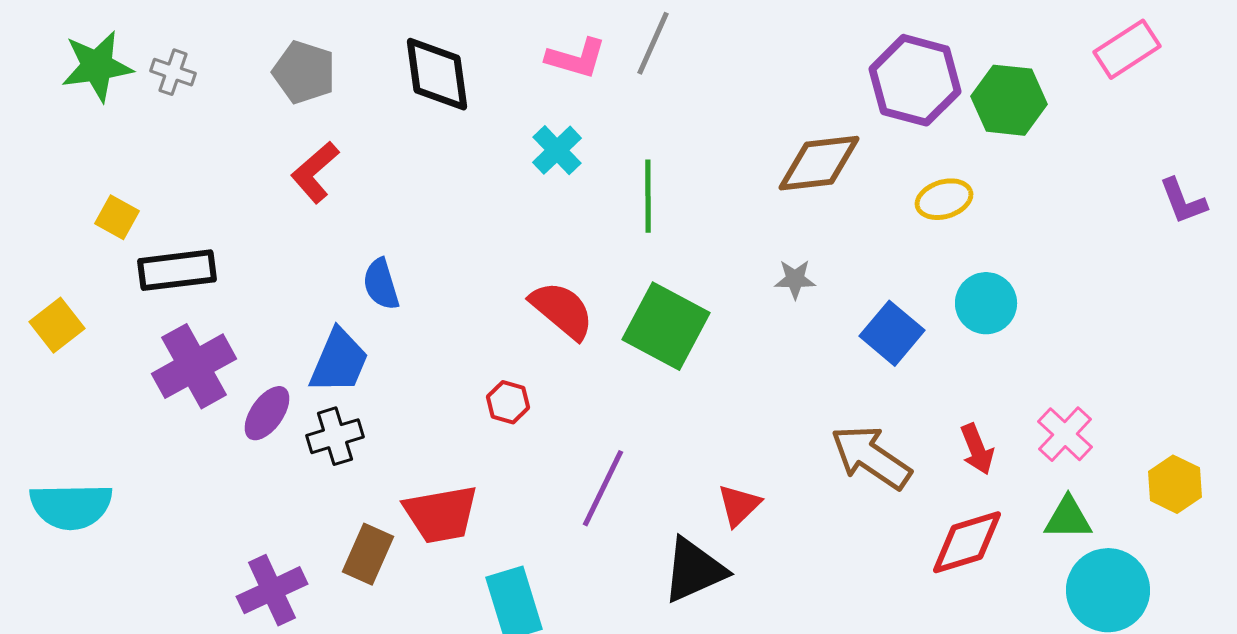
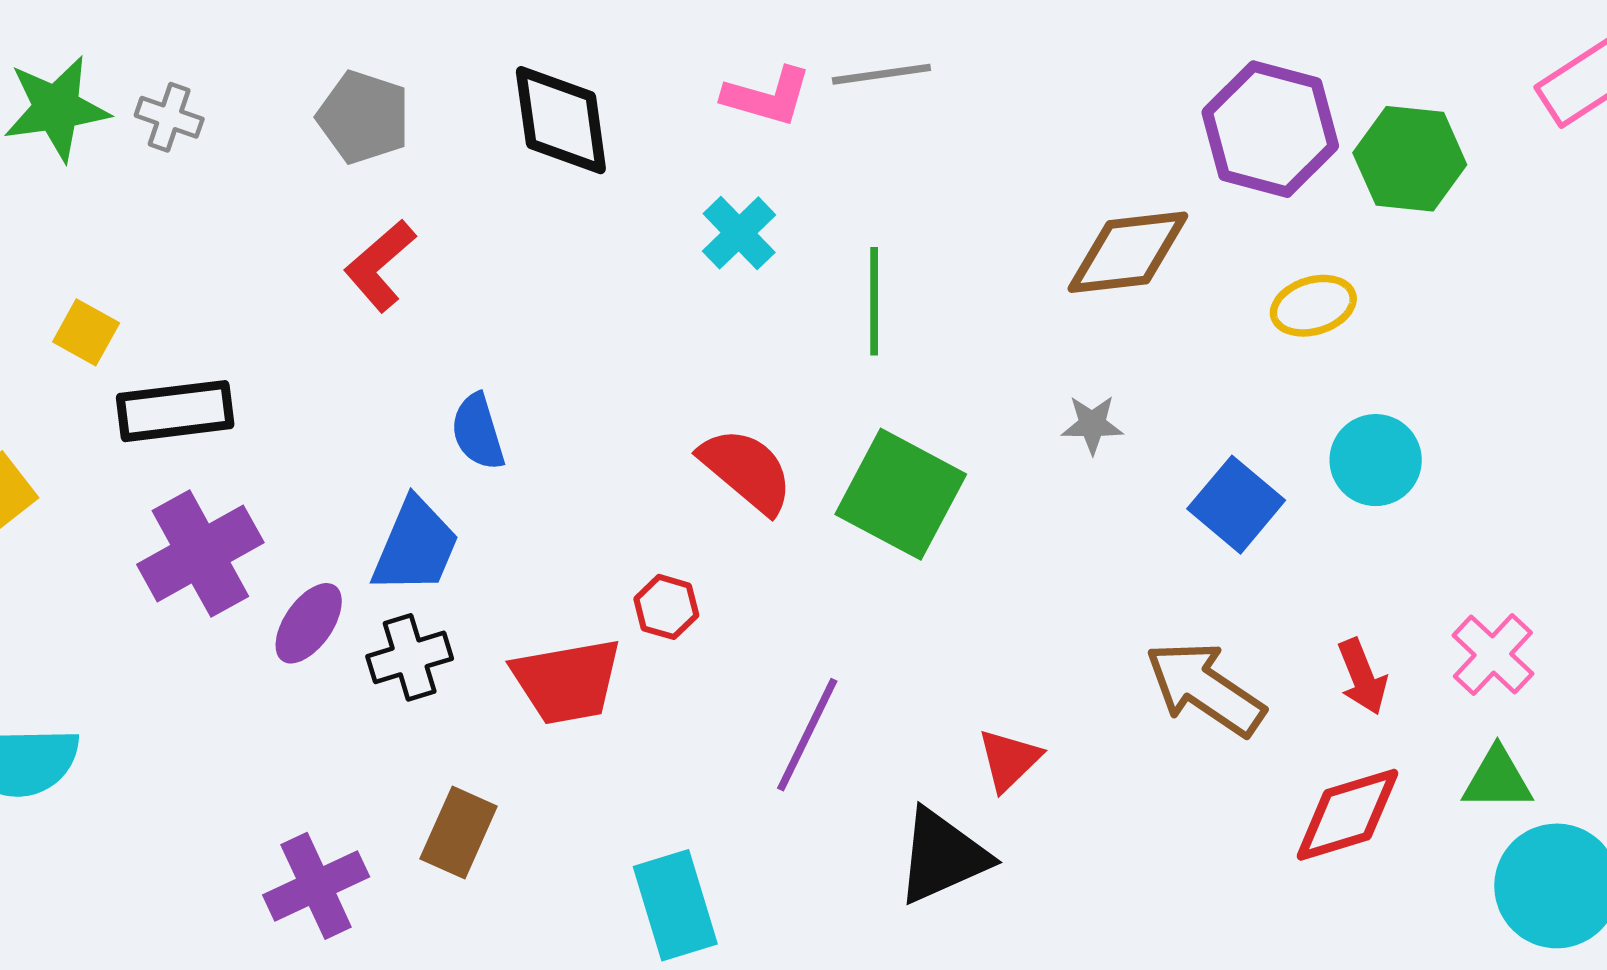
gray line: (653, 43) -> (881, 74), turned 58
red trapezoid: (441, 514) -> (567, 681), moved

